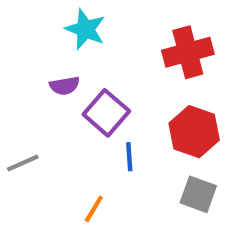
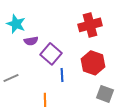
cyan star: (85, 29) -> (16, 24), moved
gray square: (198, 194) -> (105, 94), moved
orange line: (94, 209) -> (45, 100), turned -32

